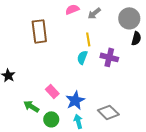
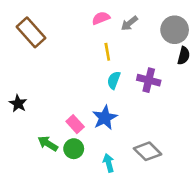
brown rectangle: (39, 31) -> (31, 32), moved, turned -35
yellow line: (88, 39) -> (107, 52), moved
blue star: (75, 100) -> (105, 118), moved
green circle: (51, 119) -> (74, 149), moved

